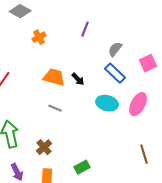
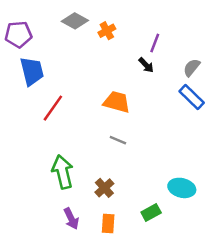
orange cross: (39, 37) -> (107, 31), moved
black arrow: (78, 79) -> (146, 65), moved
cyan ellipse: (107, 103) -> (182, 188), moved

